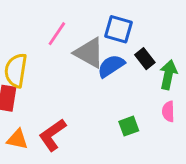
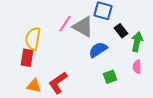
pink line: (57, 34) -> (65, 24), moved
blue semicircle: (111, 66) -> (98, 50), moved

